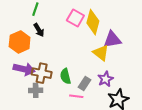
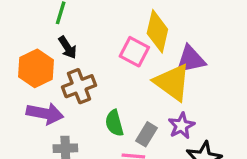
pink square: (75, 18) -> (134, 52), moved
yellow triangle: (101, 53) -> (172, 82), size x1.4
brown cross: (42, 73) -> (79, 86), moved, turned -30

